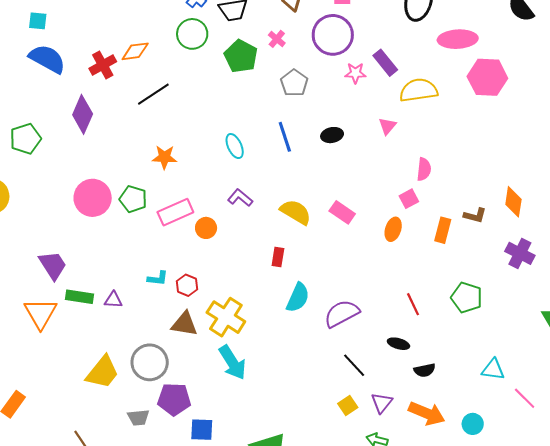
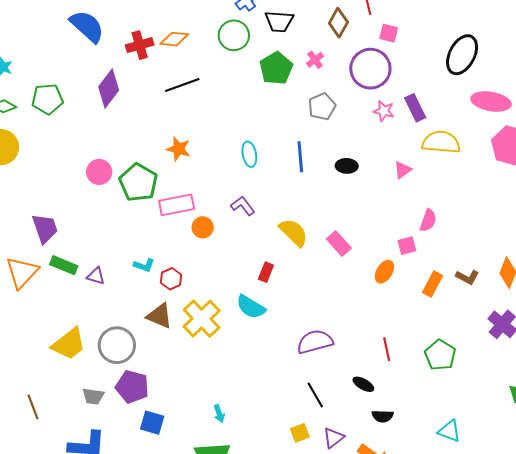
pink circle: (93, 198) -> (99, 172), size x0.7
green pentagon: (133, 199) -> (138, 182), size x1.4
cyan semicircle: (298, 298) -> (251, 307), moved, turned 84
cyan arrow: (232, 363) -> (219, 414), moved, size x0.5

